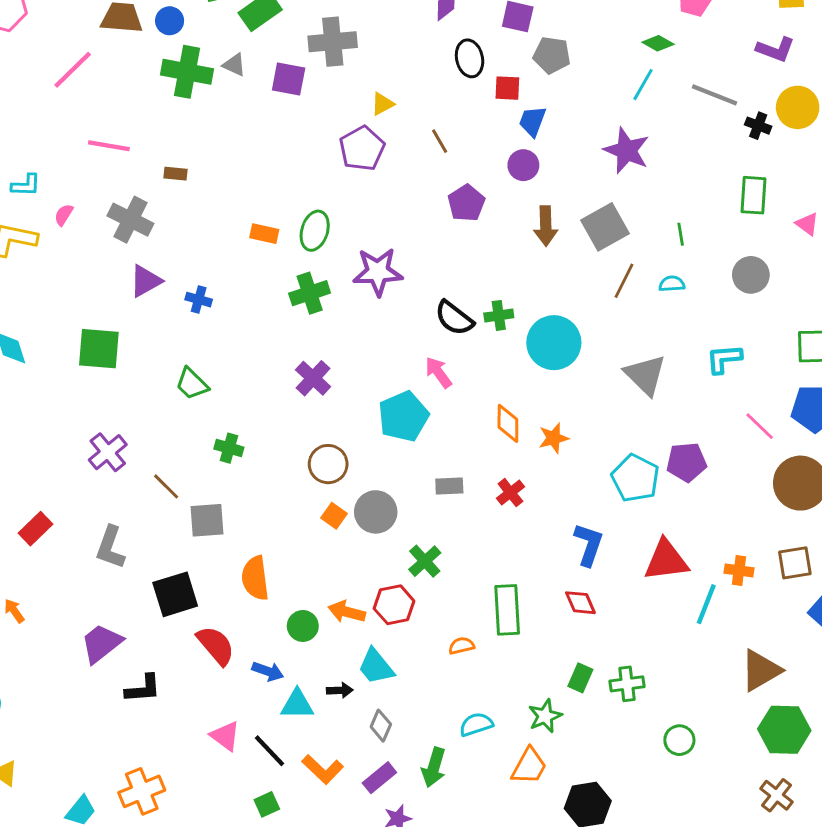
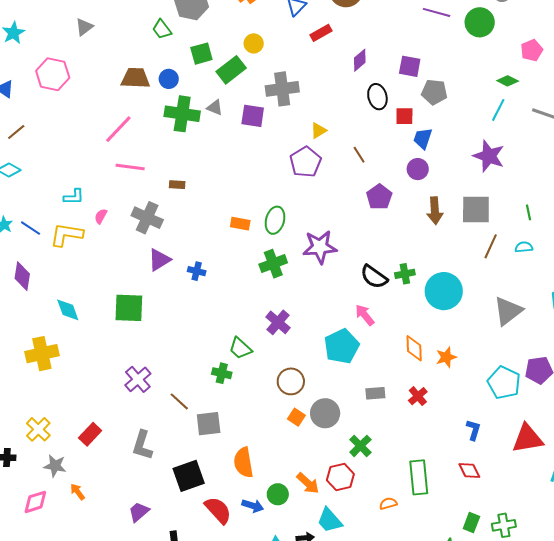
pink line: (73, 70) -> (118, 129), moved
gray square: (605, 227) -> (476, 210), turned 32
gray triangle: (645, 375) -> (508, 311), turned 40
green trapezoid: (192, 384) -> (240, 348), moved
blue L-shape: (589, 544) -> (473, 430), size x0.7
orange arrow: (347, 612) -> (308, 483), turned -150
purple trapezoid: (101, 643) -> (139, 512), size x0.7
blue arrow: (268, 671) -> (253, 506), moved

